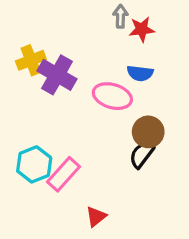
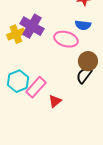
yellow cross: (31, 60) -> (16, 34), moved
red triangle: (96, 217) -> (55, 101), moved

